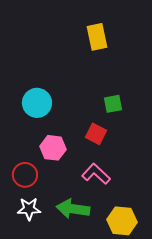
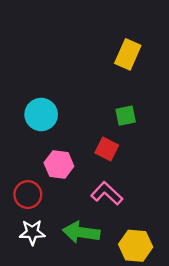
yellow rectangle: (97, 37) -> (128, 54), moved, turned 36

